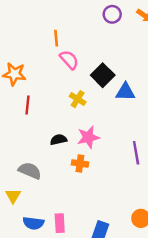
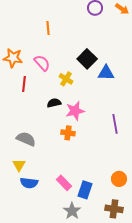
pink semicircle: (69, 60) -> (42, 63), moved
black semicircle: (58, 140) -> (54, 103), moved
yellow triangle: (13, 196) -> (19, 165), moved
pink rectangle: (60, 223) -> (64, 183), moved, turned -42

